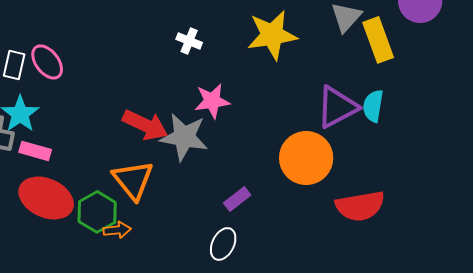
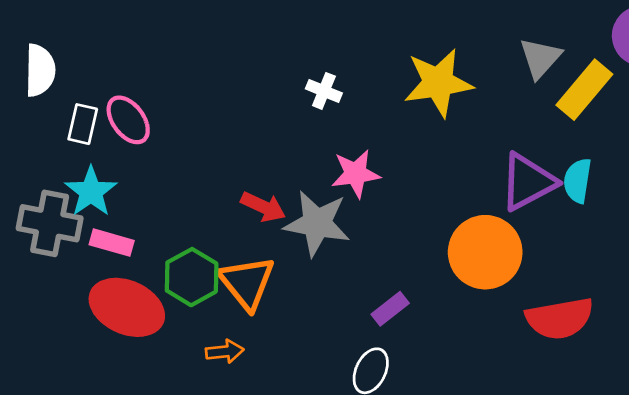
yellow rectangle: (378, 40) -> (584, 90), turned 60
red arrow: (145, 125) -> (263, 207), size x0.7
green hexagon: (97, 212) -> (192, 277), moved

